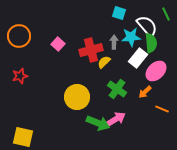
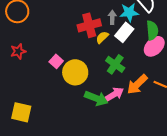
green semicircle: (151, 43) -> (152, 30), moved
pink square: (58, 44) -> (56, 61), moved
white rectangle: (138, 58) -> (124, 32), moved
orange arrow: (145, 92) -> (137, 84), moved, size x1.6

